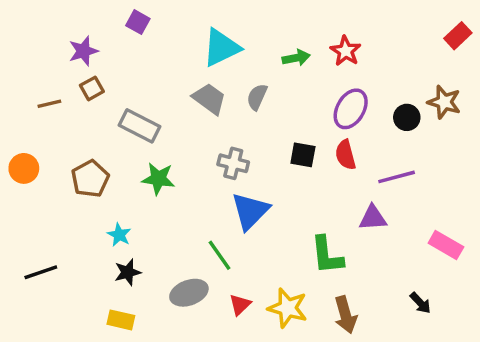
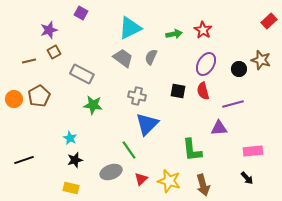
brown pentagon: (90, 179) -> (39, 96), moved
pink rectangle: (446, 245) -> (253, 151), moved, turned -36

